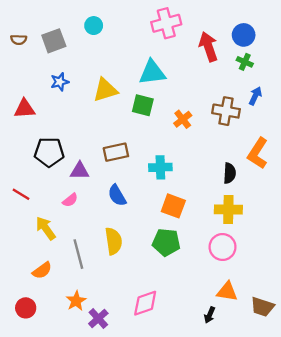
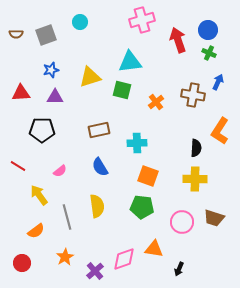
purple triangle: (80, 171) -> (55, 97), moved
pink circle: (223, 247) -> (182, 222), moved
orange triangle: (227, 292) -> (154, 249), moved
brown trapezoid: (262, 307) -> (214, 218), moved
purple cross: (98, 318) -> (95, 271), moved

